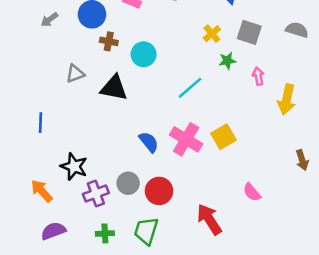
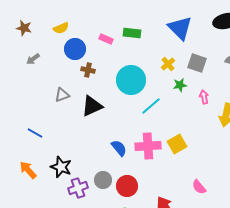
gray arrow: (49, 19) -> (33, 59), moved
cyan circle: (144, 54) -> (131, 80), moved, size x1.5
black triangle: (114, 88) -> (92, 106), turned -35
blue line: (40, 123) -> (35, 133), turned -63
pink cross: (186, 139) -> (148, 146), turned -35
orange arrow: (42, 191) -> (28, 170), moved

